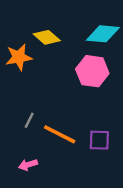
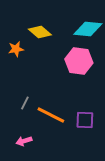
orange star: (19, 57) -> (16, 49), size x0.7

